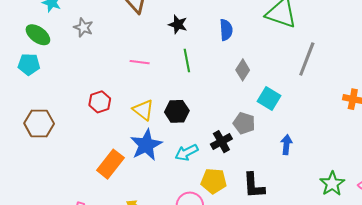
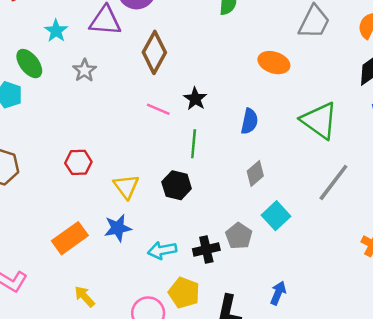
pink line: (140, 62) -> (158, 109), moved
black hexagon: (177, 111) -> (177, 185), moved
blue star: (146, 145) -> (118, 228), size x0.7
blue arrow: (286, 145) -> (278, 293), moved

